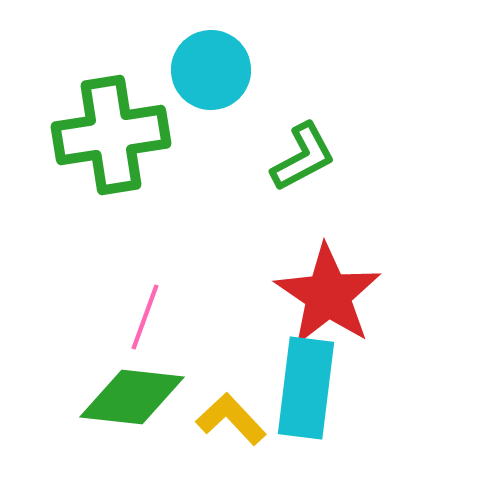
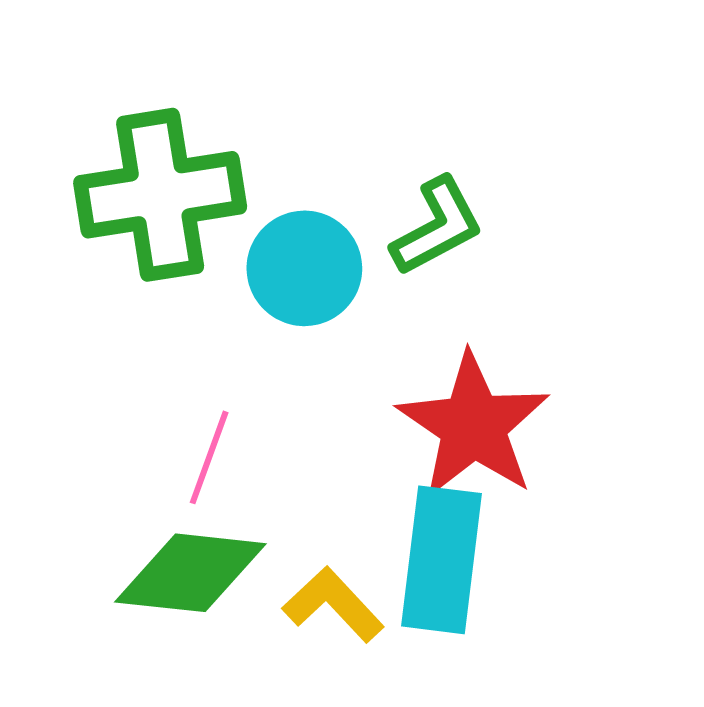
cyan circle: (211, 70) -> (304, 268), moved

